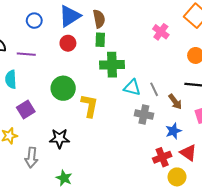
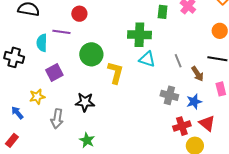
green rectangle: (100, 40) -> (163, 12), moved
red circle: (68, 43) -> (79, 14), moved
purple line: (26, 54) -> (61, 32), moved
cyan triangle: (132, 87) -> (147, 59), moved
gray cross: (144, 115) -> (169, 95), moved

